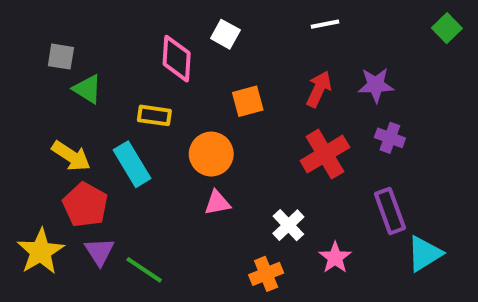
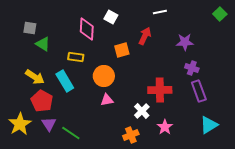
red arrow: (319, 89) -> (145, 36), moved
red cross: (325, 154) -> (160, 90), moved, turned 30
purple rectangle: (390, 211) -> (199, 91), moved

